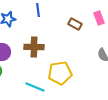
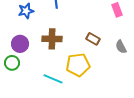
brown rectangle: (75, 24) -> (93, 39), moved

